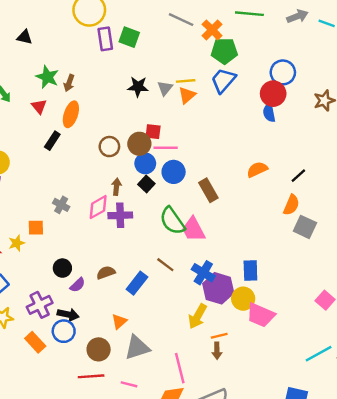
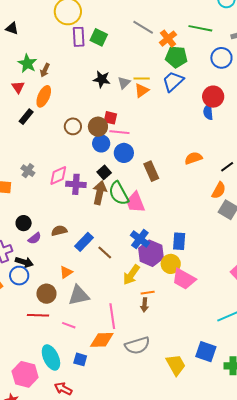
blue circle: (283, 72) -> (221, 58), moved
black square: (146, 184) -> (104, 172), moved
brown arrow: (116, 187) -> (100, 193), moved, size x1.6
brown line: (165, 265) -> (105, 252), moved

